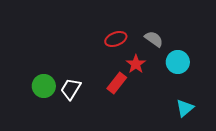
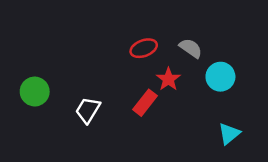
green circle: (44, 86) -> (35, 92), moved

